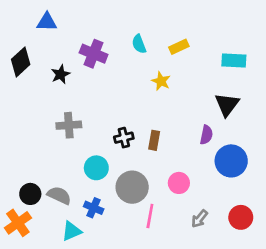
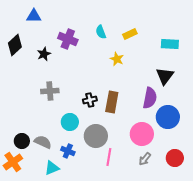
purple semicircle: (206, 135) -> (150, 98), size x1.5
brown rectangle: (154, 140) -> (112, 102), size x1.5
pink circle: (179, 183) -> (142, 134), moved, size x1.5

